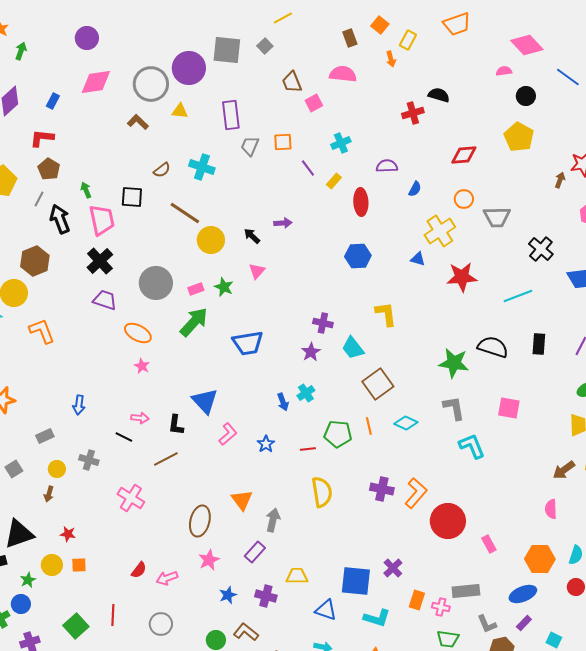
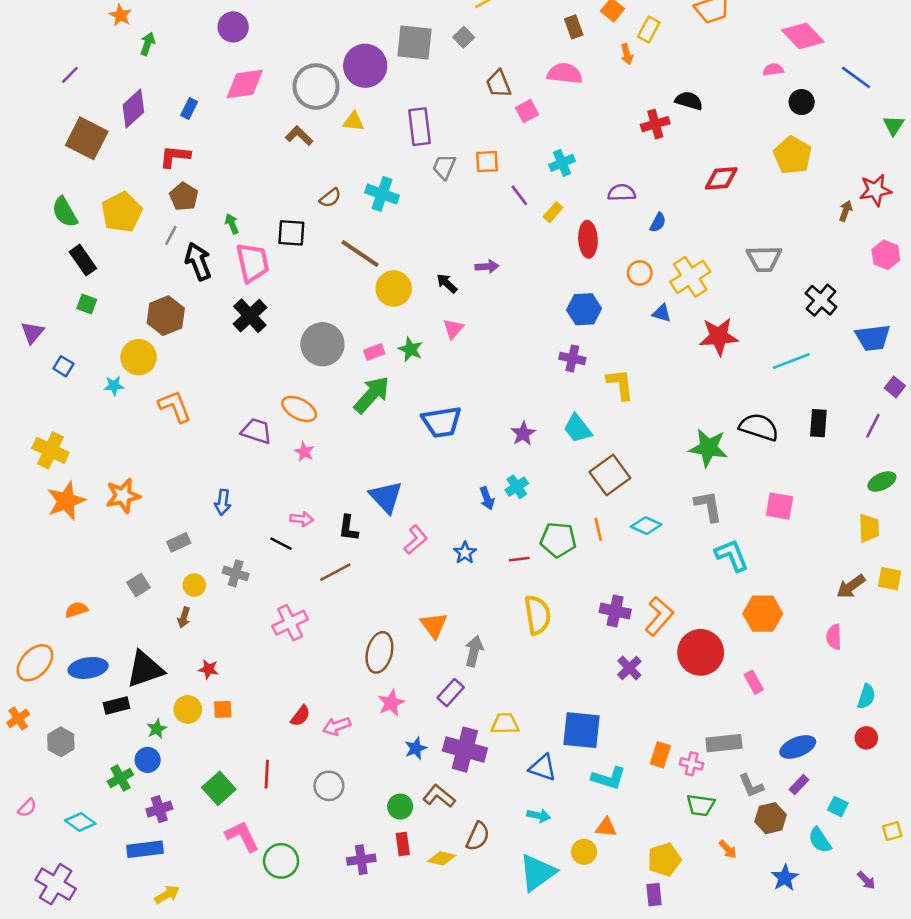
orange circle: (464, 199) -> (640, 273), moved
purple trapezoid: (105, 300) -> (256, 431), moved
purple cross: (323, 323) -> (572, 358), moved
pink cross: (131, 498) -> (290, 623), turned 32
orange hexagon: (540, 559) -> (763, 614), moved
purple cross: (393, 568) -> (629, 668), moved
purple cross: (266, 596) -> (465, 750), size x1.5

